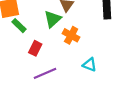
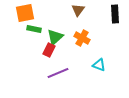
green triangle: (53, 19) -> (55, 37), moved
green rectangle: (19, 26) -> (34, 29), turned -32

